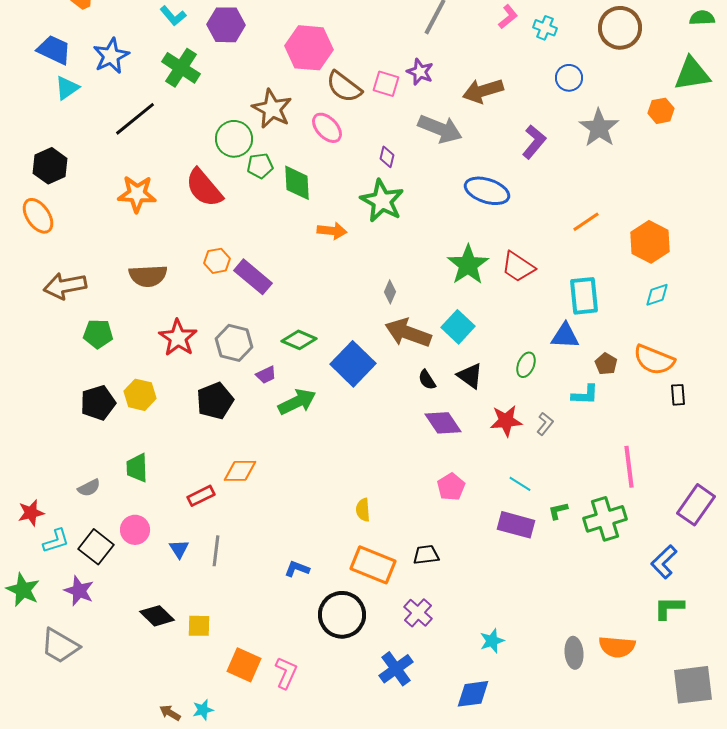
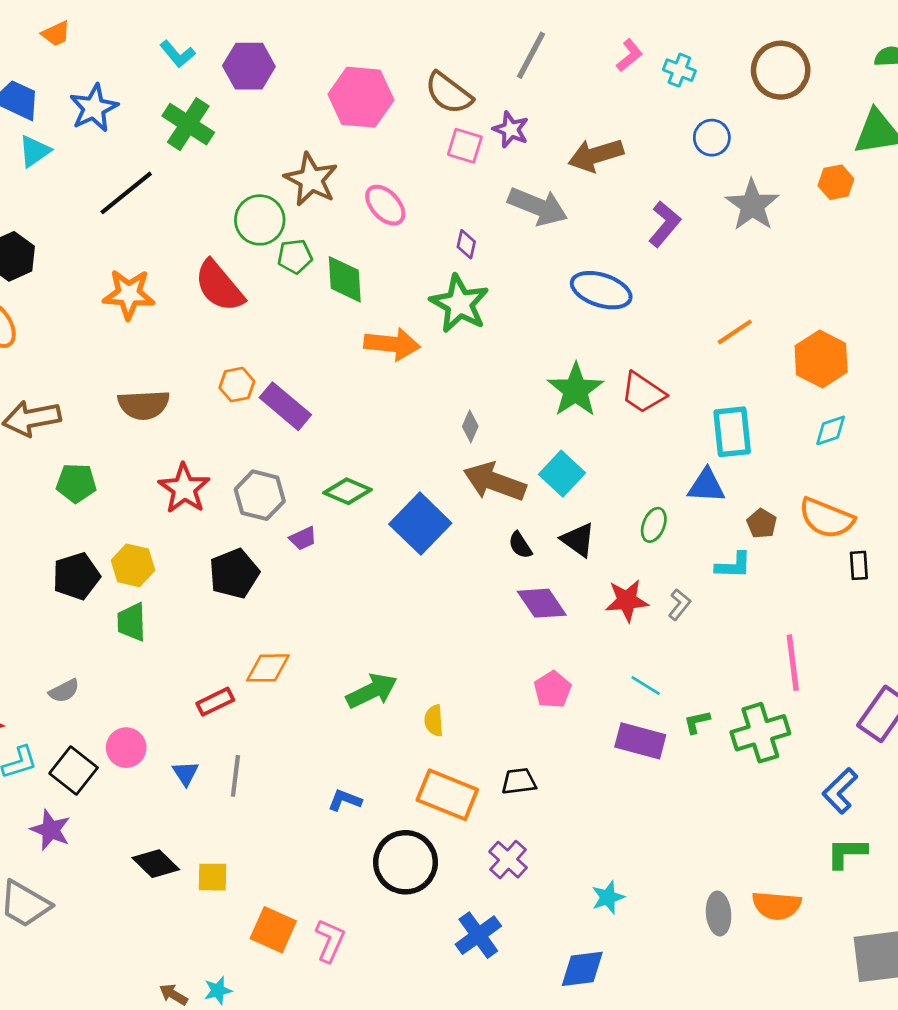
brown semicircle: (344, 87) -> (449, 93), moved
orange arrow: (332, 231) -> (392, 344), size x1.4
green arrow: (297, 402) -> (372, 691), moved
green trapezoid: (137, 468) -> (132, 622), moved

